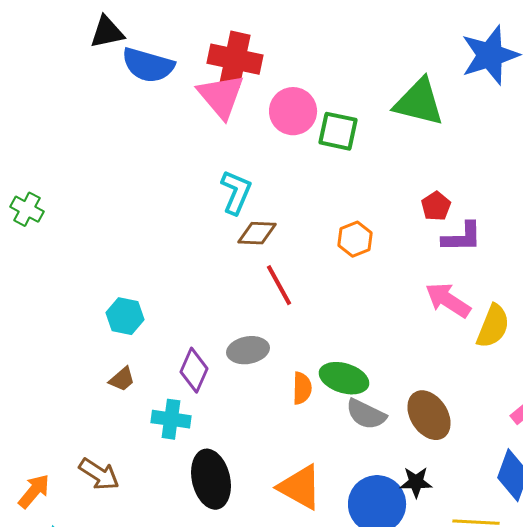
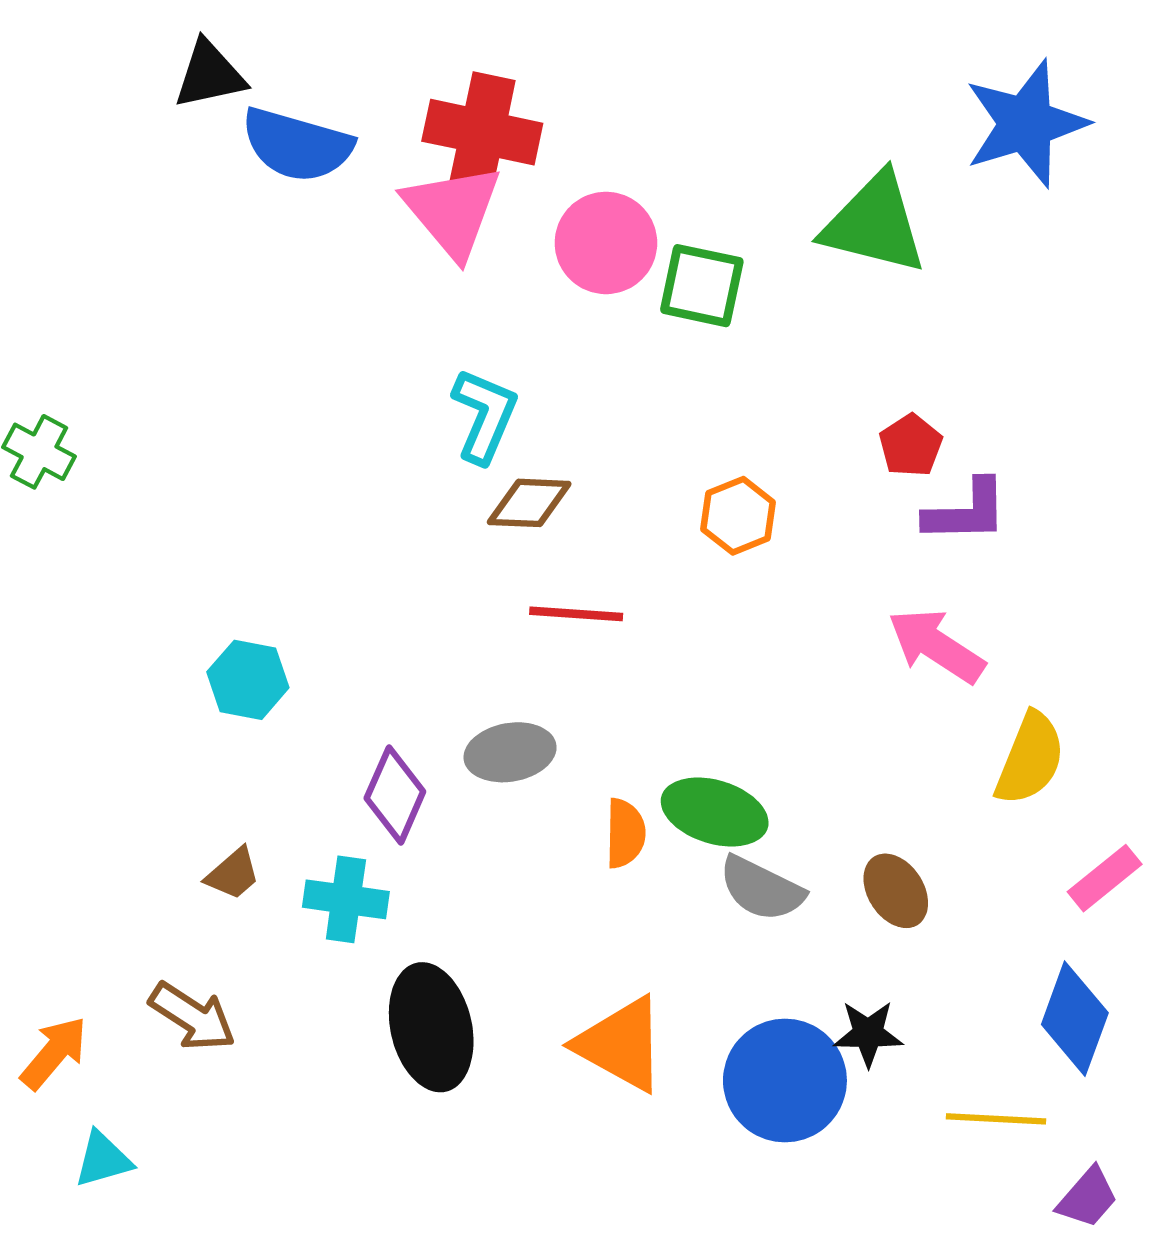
red line: (279, 285) -> (576, 614), turned -57
yellow semicircle: (493, 326) -> (1030, 759), moved
brown trapezoid: (122, 379) -> (233, 874), moved
brown ellipse: (429, 415) -> (896, 891), size x0.7

